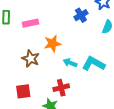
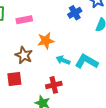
red square: (23, 91) -> (14, 79), moved

